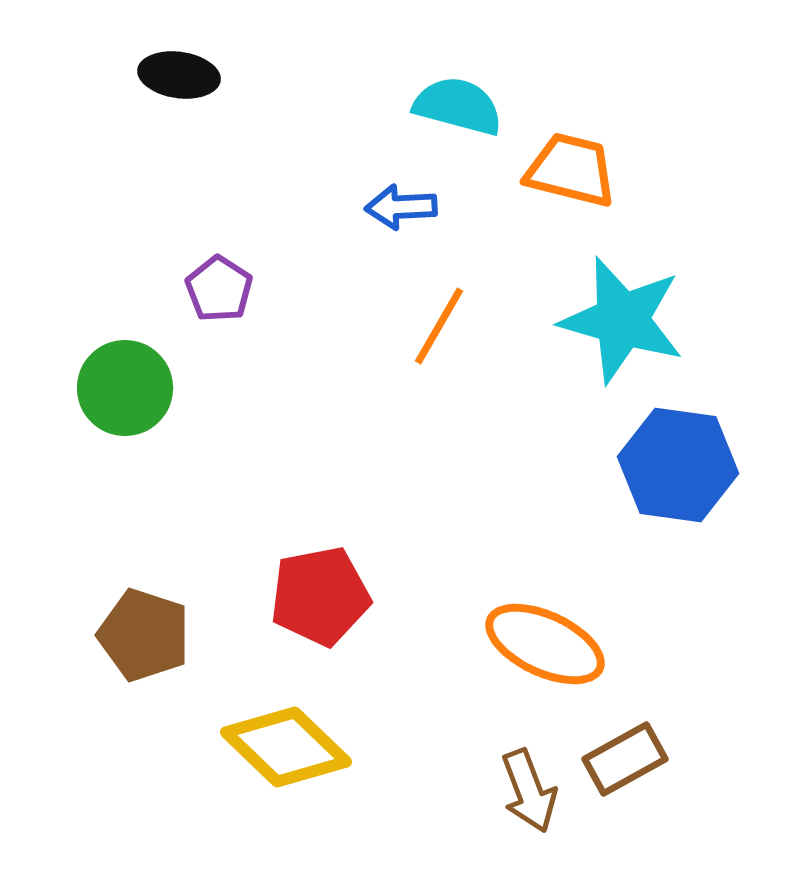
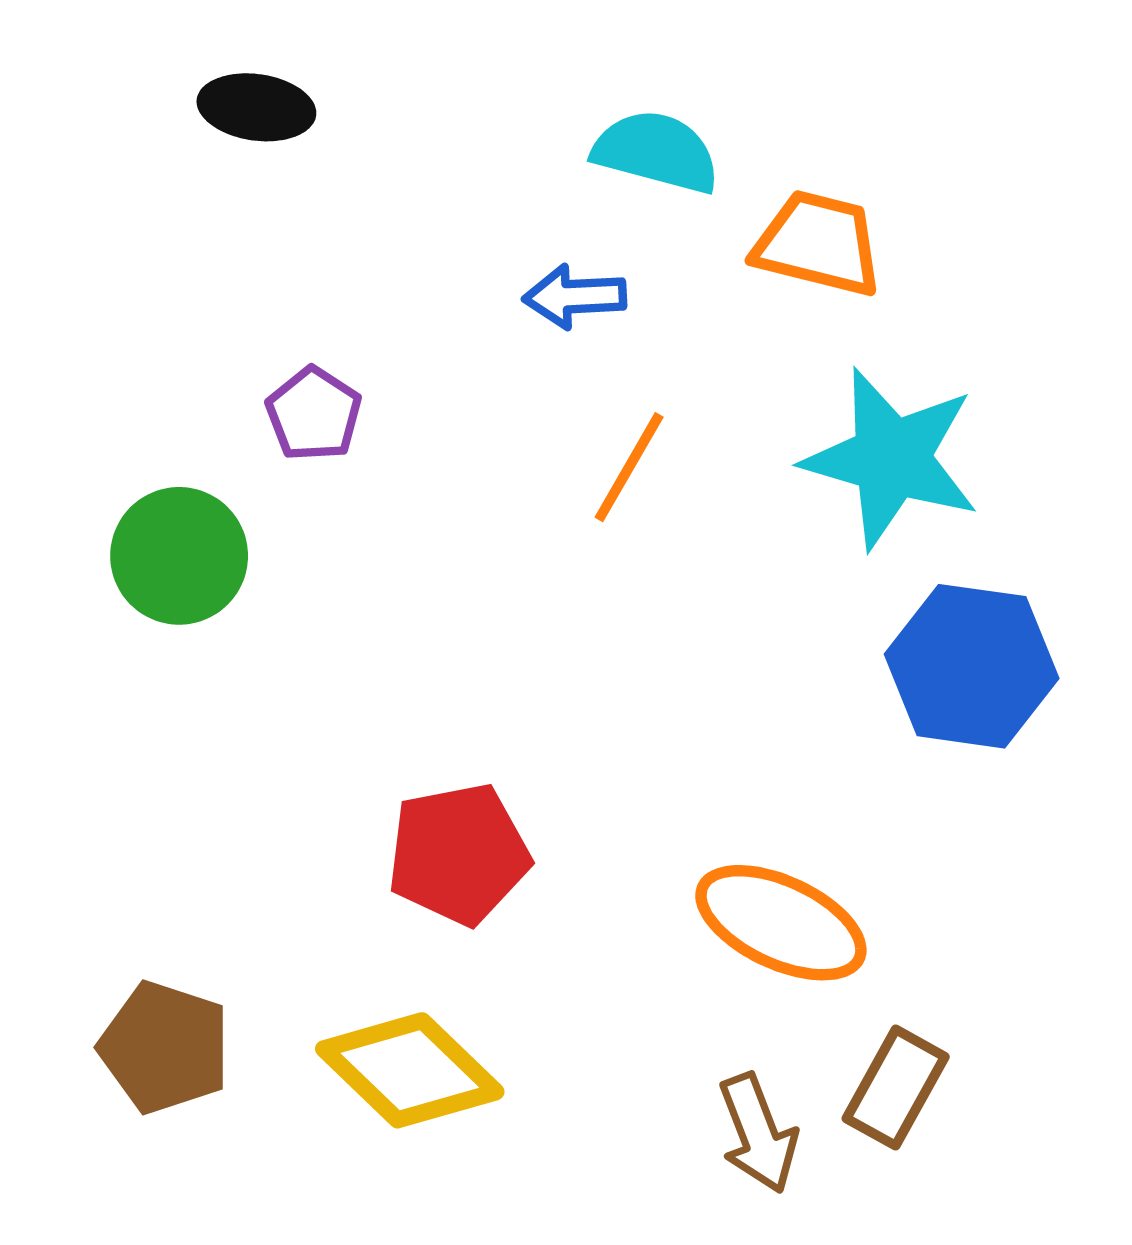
brown pentagon: (144, 635) -> (165, 1047), moved
brown rectangle: (625, 759) -> (896, 1088), turned -32

